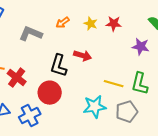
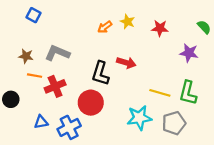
yellow star: (91, 24) -> (127, 22), moved
gray L-shape: (31, 34) -> (57, 53), moved
red cross: (17, 78) -> (55, 86), turned 30

